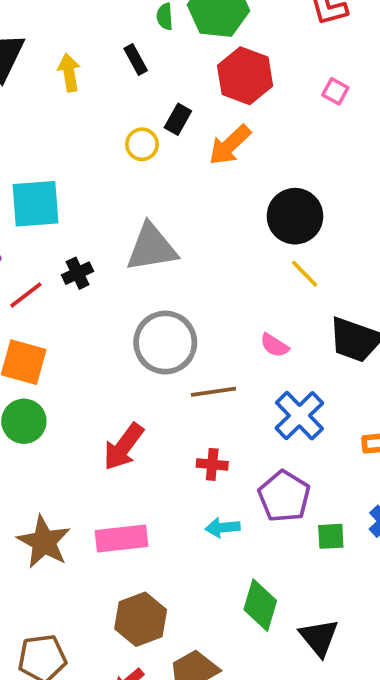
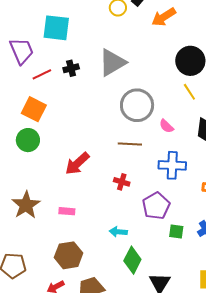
gray triangle: (151, 248) -> (112, 62), turned -32
gray circle: (165, 343) -> (137, 105), moved
blue cross: (299, 416) -> (172, 165), turned 36
cyan arrow: (223, 527) -> (118, 232), moved
pink rectangle: (121, 539) -> (67, 211), size x0.6

